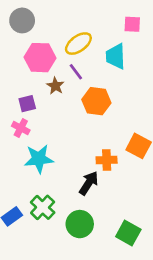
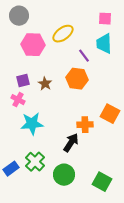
cyan trapezoid: (116, 56) -> (104, 44), moved
purple line: (76, 72) -> (84, 56), moved
brown star: (55, 86) -> (45, 84), moved

